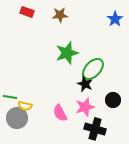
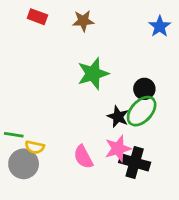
green ellipse: (93, 69) -> (142, 111), moved
black circle: (113, 100) -> (144, 89), moved
black cross: (95, 129) -> (135, 162), moved

